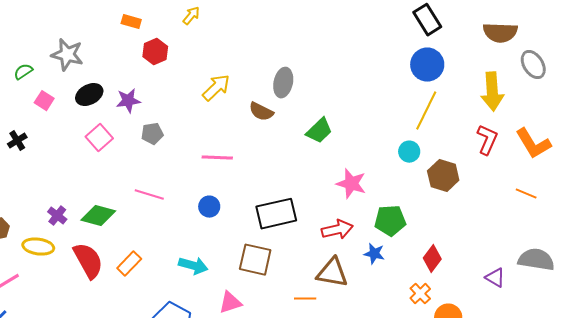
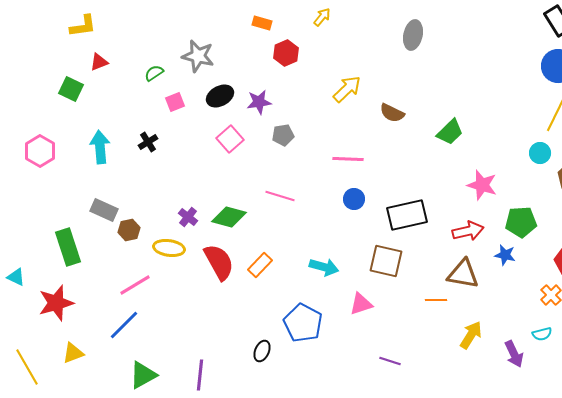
gray ellipse: (283, 83) -> (413, 35), moved
pink square: (44, 101) -> (175, 102), turned 36
blue circle: (209, 207) -> (354, 199), moved

